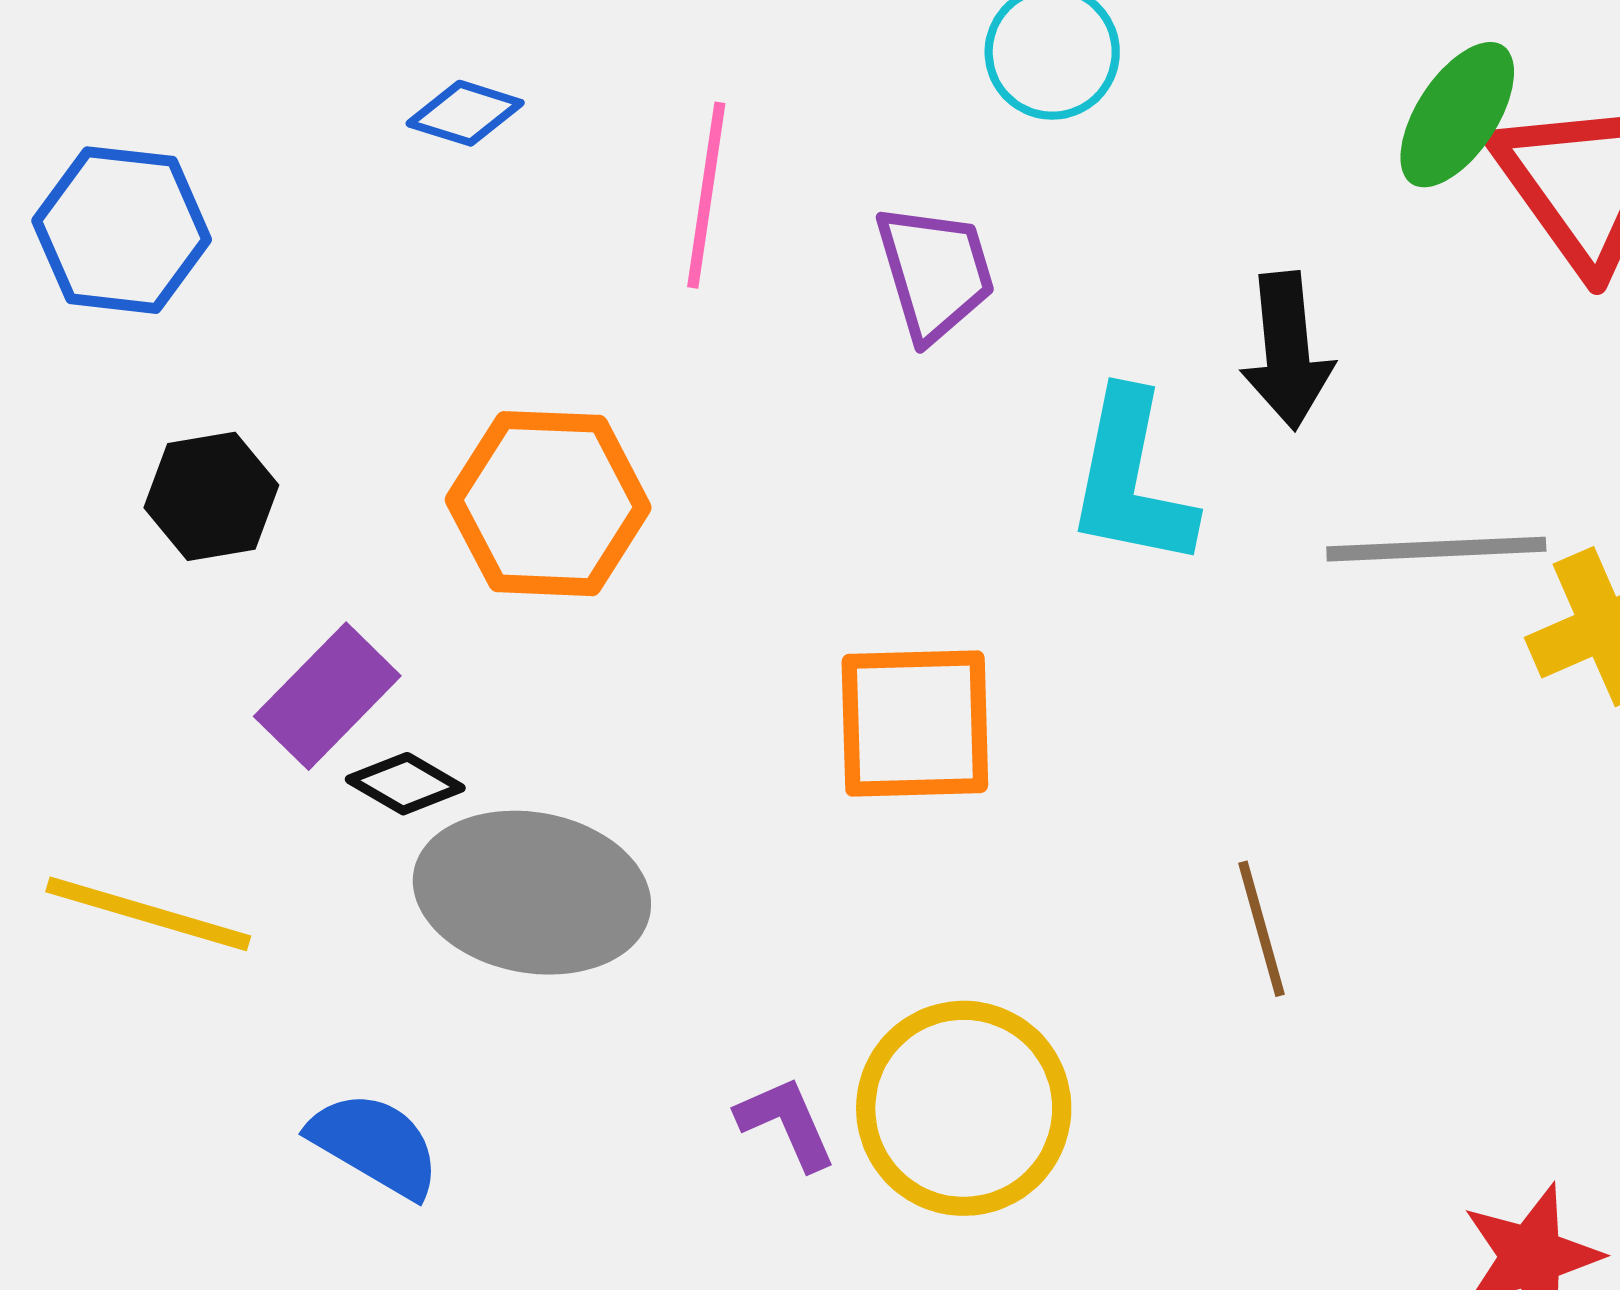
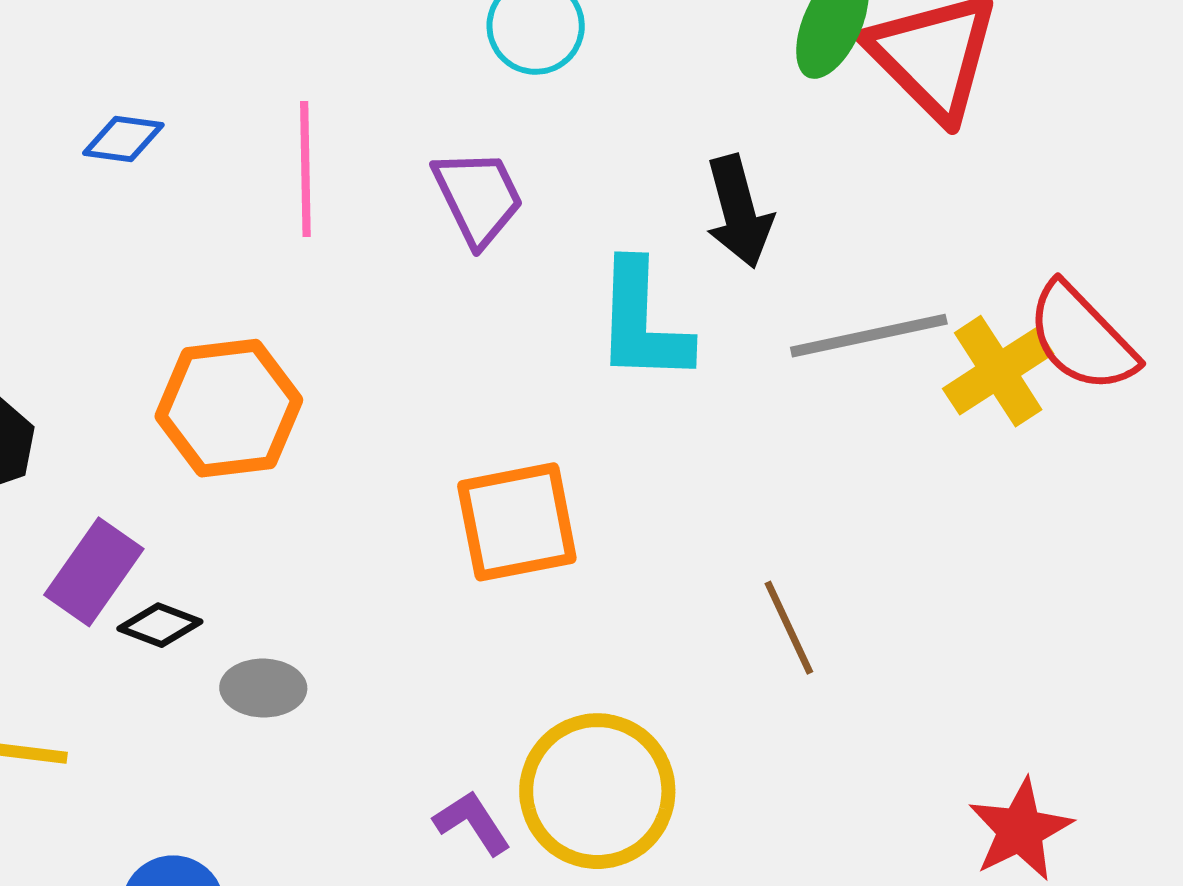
gray ellipse: (532, 893) -> (263, 688), size x0.5

